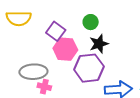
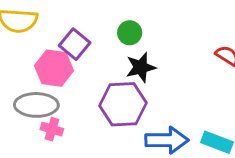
pink hexagon: (65, 49) -> (54, 68), moved

